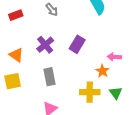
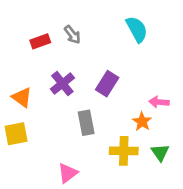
red rectangle: (16, 15) -> (40, 41), moved
gray rectangle: (50, 77) -> (86, 123), moved

